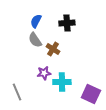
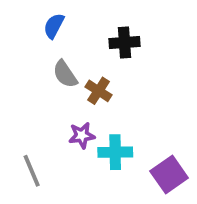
blue semicircle: (36, 21) -> (54, 26), moved
purple square: (91, 94) -> (169, 174), turned 30

